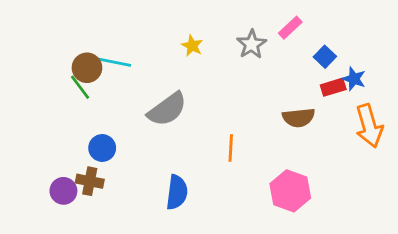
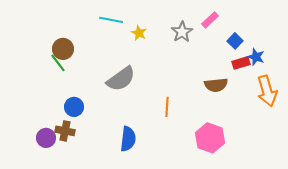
cyan line: (115, 62) -> (111, 20), moved

